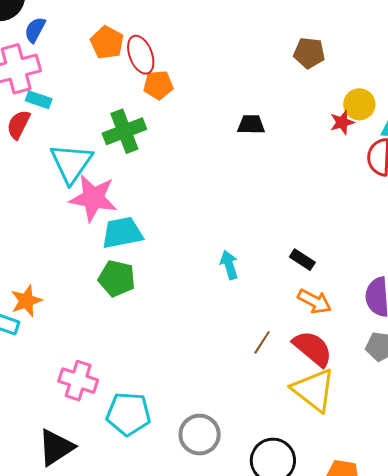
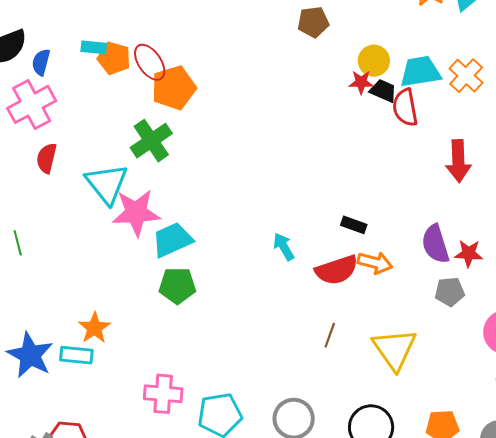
orange pentagon: (158, 85) -> (174, 88), size x1.5
cyan rectangle: (39, 100) -> (94, 47), moved
red star: (342, 122) -> (361, 82), turned 30
black trapezoid: (251, 124) -> (383, 91), moved, turned 36
brown line: (262, 342) -> (330, 335), moved
red semicircle: (313, 348) -> (337, 270), moved, turned 135
yellow triangle: (314, 390) -> (395, 349), turned 30

